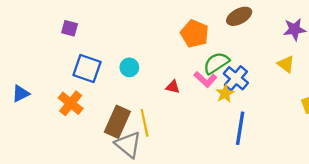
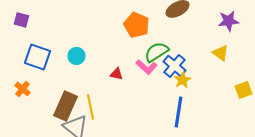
yellow star: (225, 93) -> (182, 80), moved
orange cross: (71, 103) -> (22, 89), size x0.7

